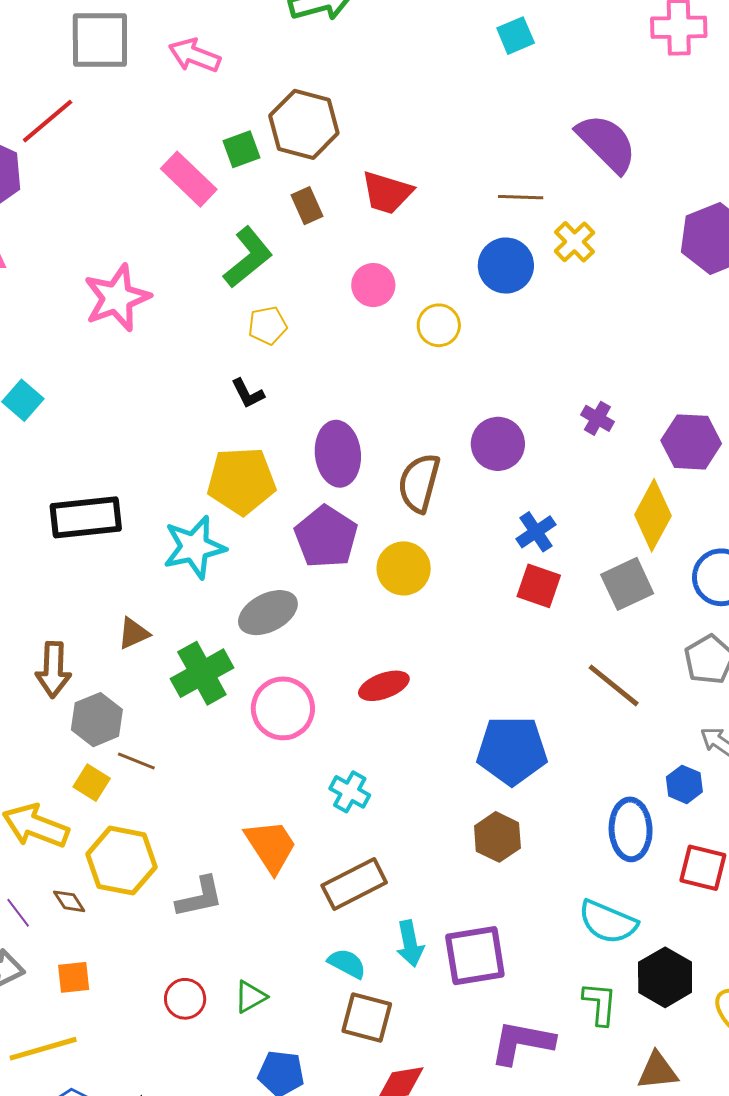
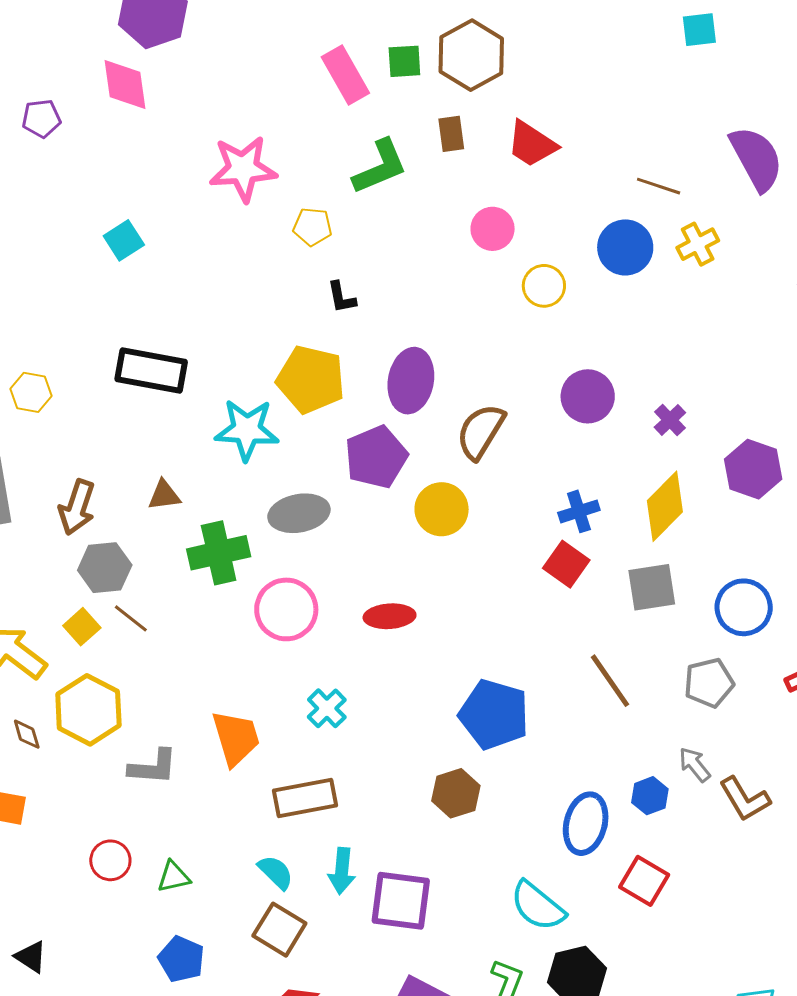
yellow pentagon: (267, 325) -> (312, 227), moved
purple circle: (498, 444) -> (588, 396), moved
yellow diamond: (653, 515) -> (665, 506), moved

